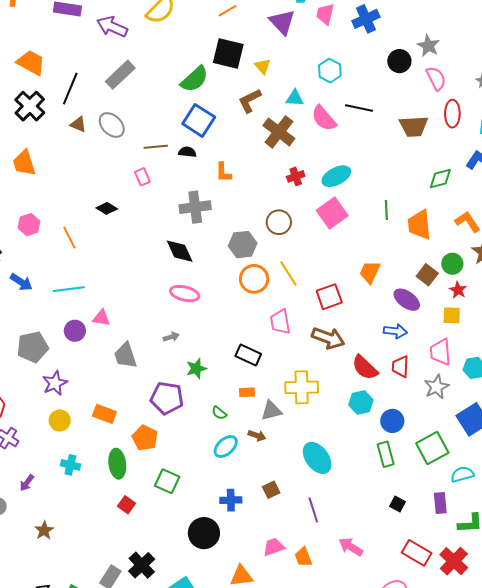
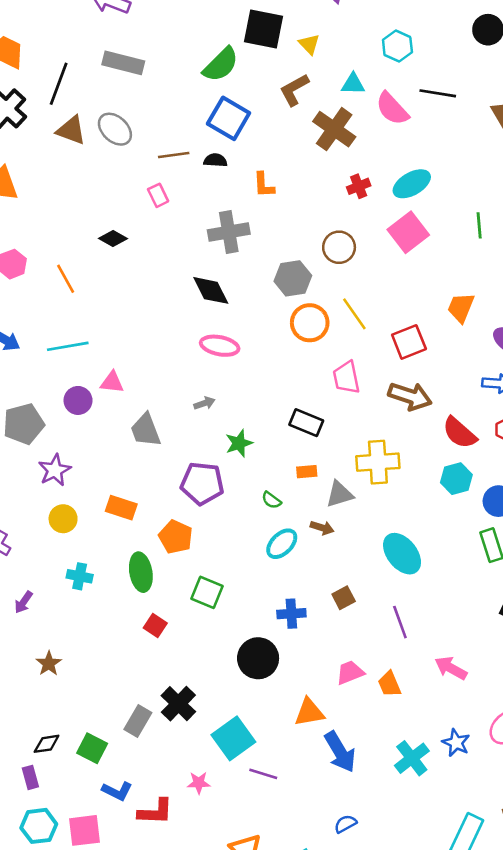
gray rectangle: (120, 75) -> (123, 63), turned 60
brown triangle: (78, 124) -> (71, 130), size x1.4

